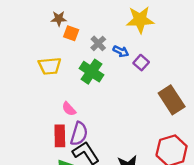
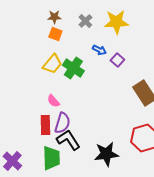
brown star: (59, 19) -> (54, 17), moved
gray cross: (98, 43) -> (85, 21), moved
yellow trapezoid: (50, 66) -> (52, 64), moved, turned -45

